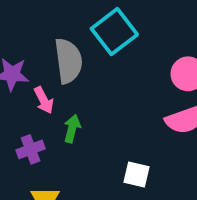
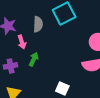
gray semicircle: (68, 61) -> (38, 24), size x0.7

